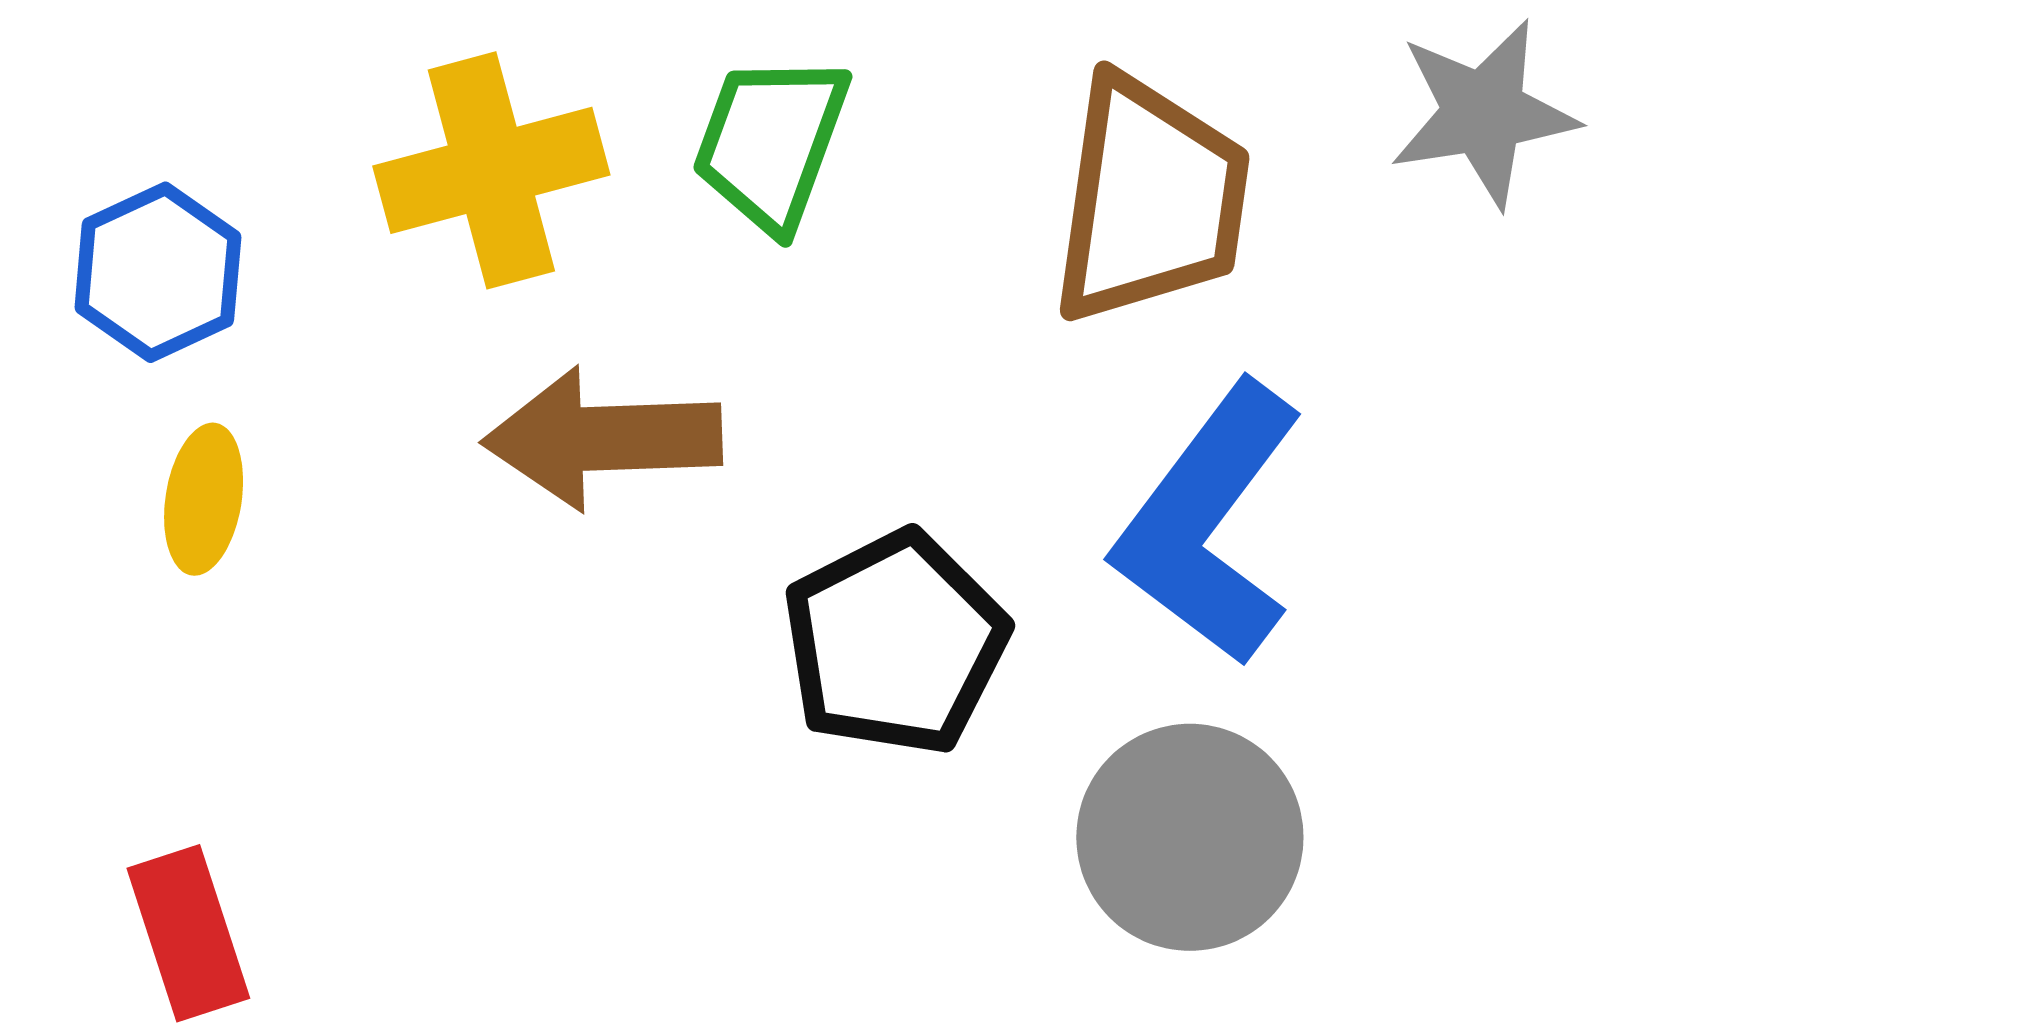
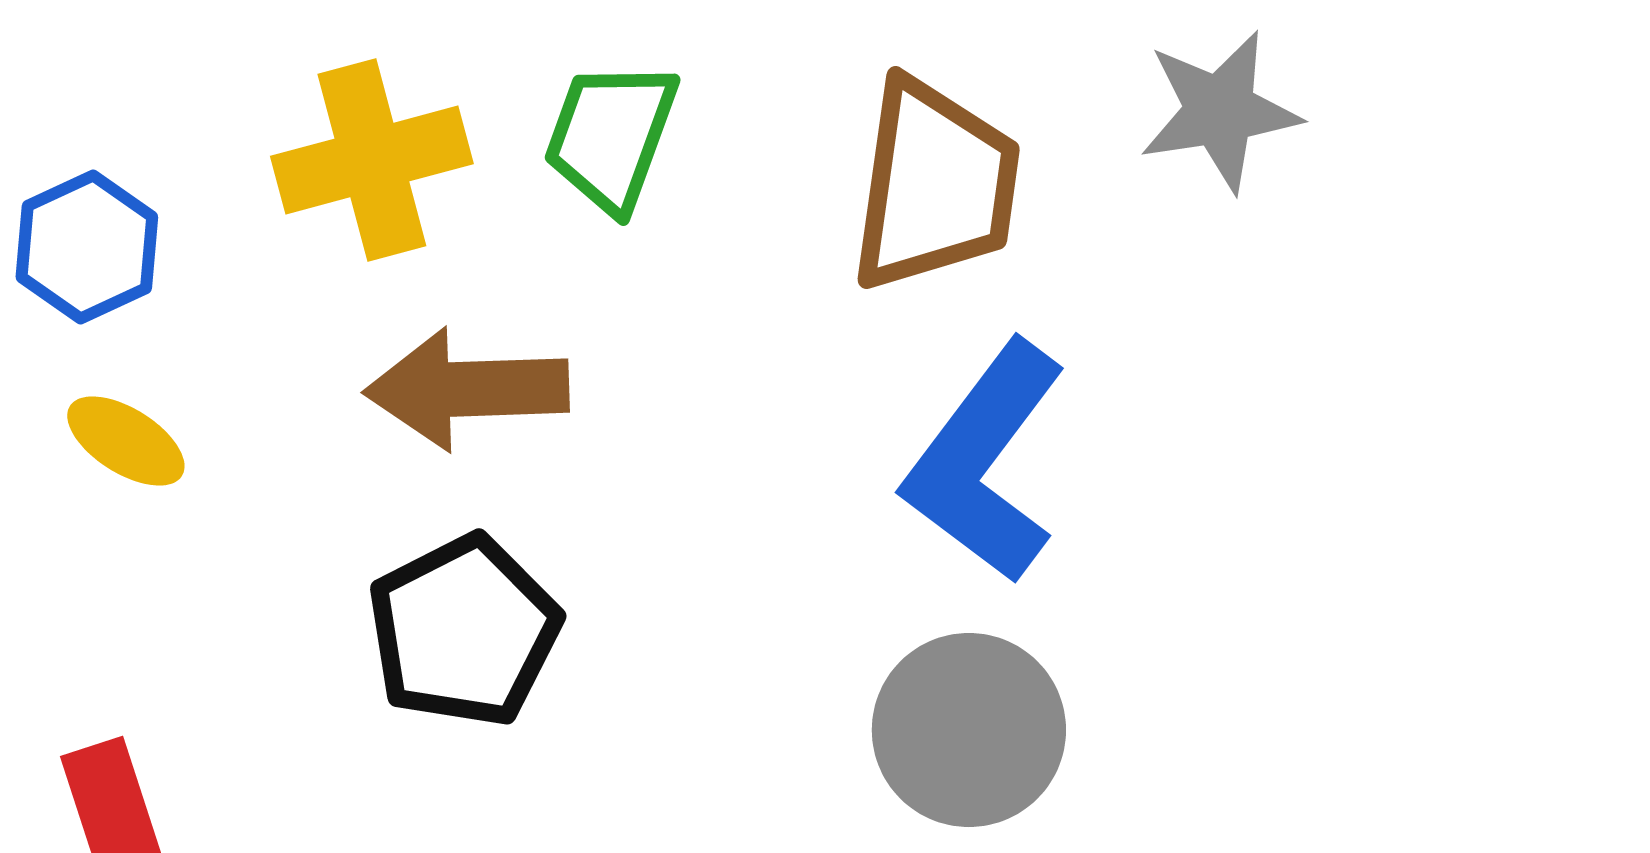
yellow ellipse: (204, 499) -> (126, 441), turned -67
black pentagon: (895, 643) -> (464, 631), moved

